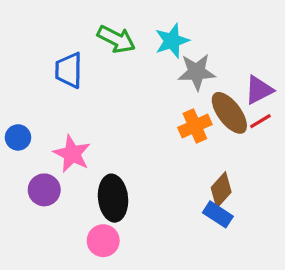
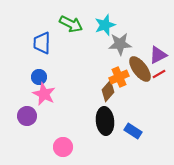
blue circle: (18, 137) -> (39, 77), moved
brown diamond: (221, 190) -> (108, 91), moved
black ellipse: (113, 198) -> (105, 121), moved

